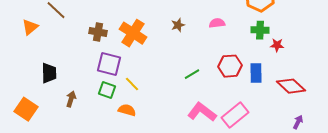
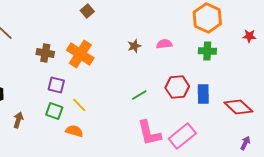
brown star: (178, 25) -> (134, 46), moved
red star: (277, 45) -> (249, 36), moved
purple square: (109, 64) -> (56, 85), size x0.7
pink L-shape: (202, 112) -> (149, 133), turned -140

